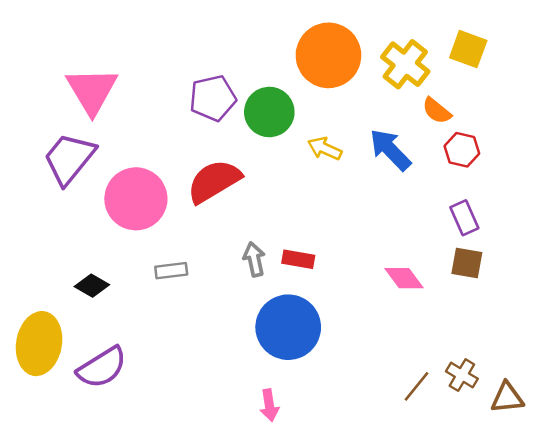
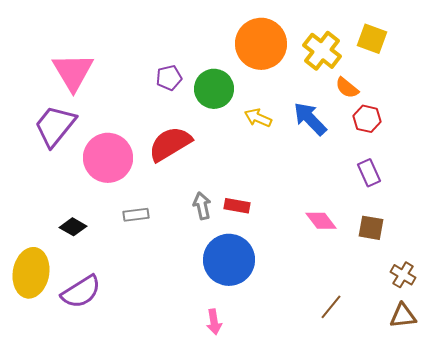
purple pentagon: (213, 98) -> (169, 78), size x0.7
brown square: (467, 263) -> (371, 228), moved
brown cross: (462, 375) -> (403, 275), moved

